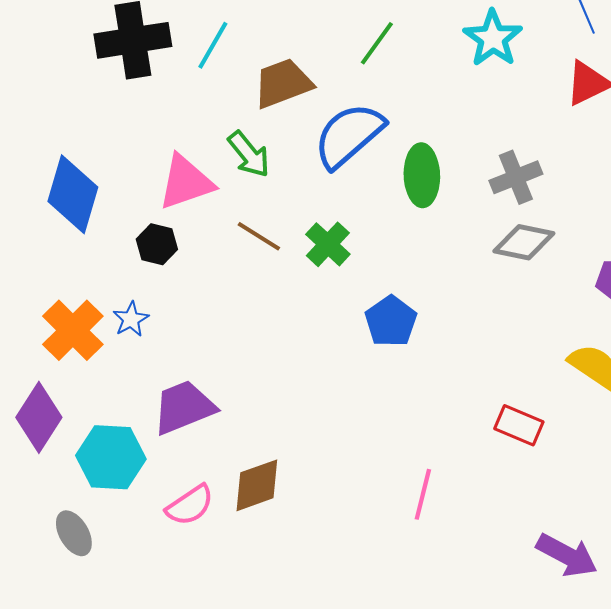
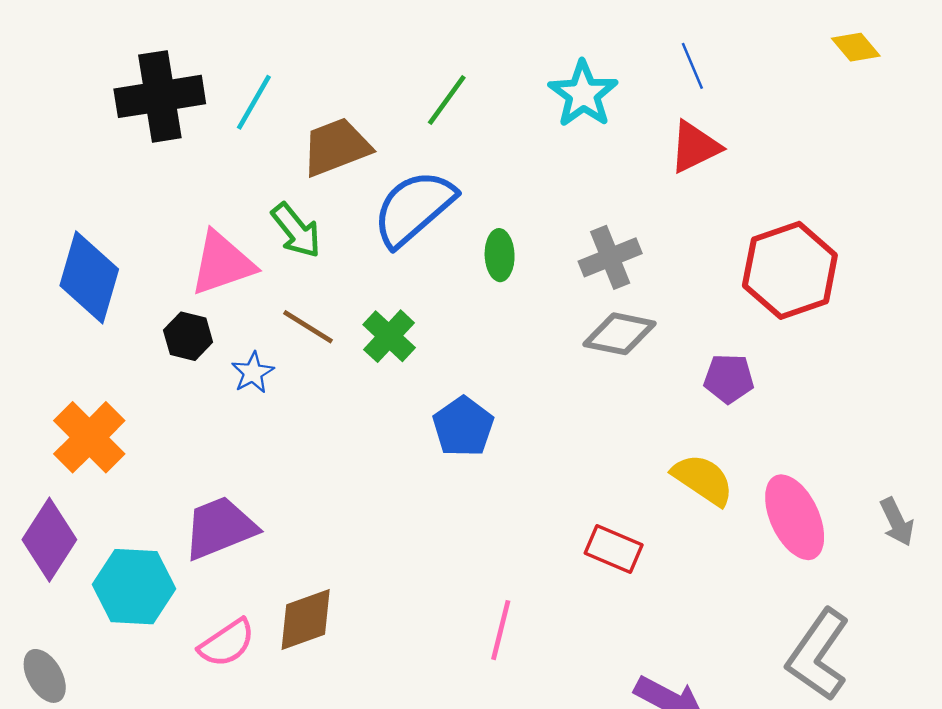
green ellipse: (422, 175) -> (500, 255), size x0.7
blue star: (131, 319) -> (253, 373), moved
gray ellipse: (74, 533) -> (45, 676), moved

